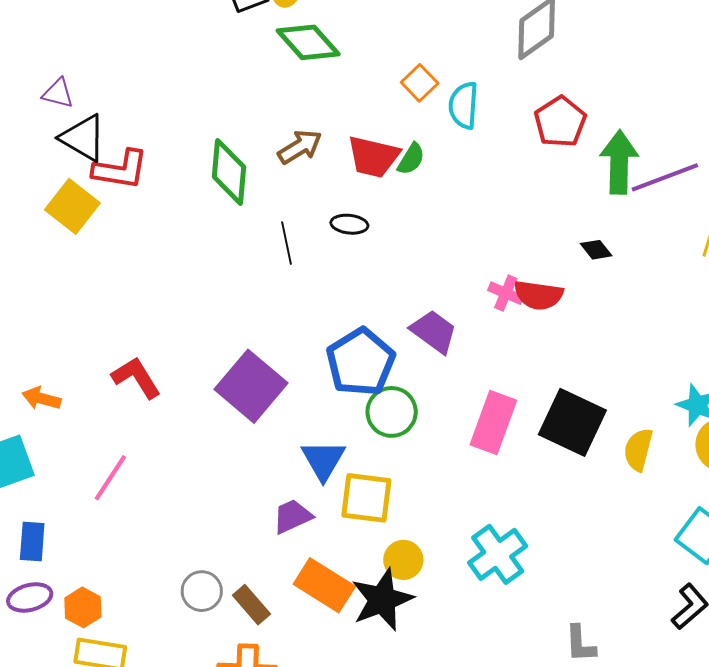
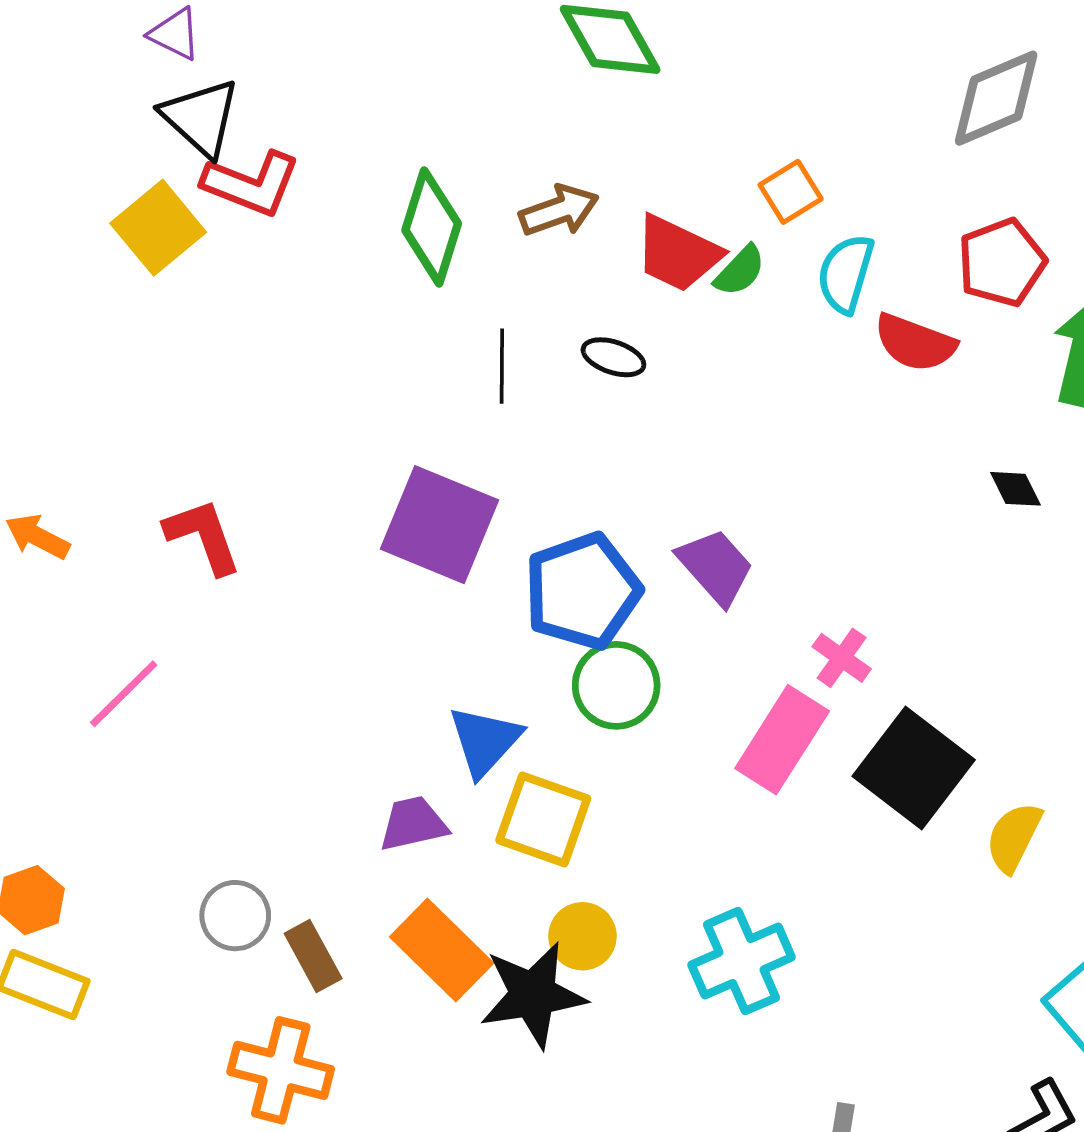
orange square: (420, 83) -> (791, 192), moved
cyan semicircle: (464, 105) -> (846, 274), moved
pink cross: (506, 293) -> (842, 658), moved
red semicircle: (538, 295) -> (915, 343), moved
purple square: (251, 386) -> (440, 525), moved, turned -30

